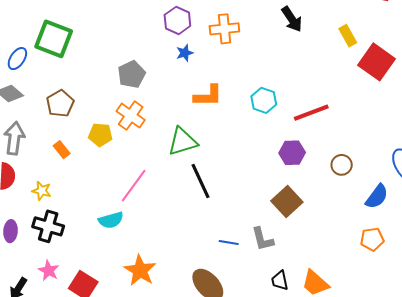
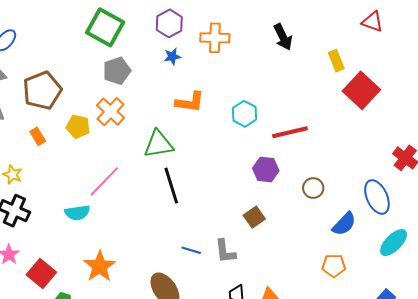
green square: (54, 39) -> (105, 27), moved
brown pentagon: (60, 104) -> (42, 90), size x1.4
brown square: (287, 201) -> (254, 217), size x0.7

